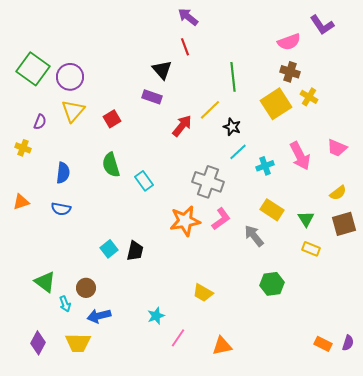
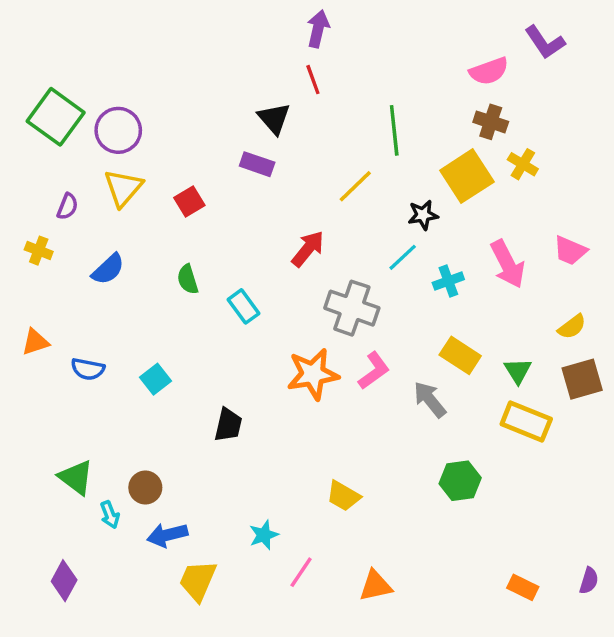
purple arrow: (188, 17) -> (318, 29), turned 65
red arrow: (182, 126) -> (308, 249), moved
black star: (232, 127) -> (423, 215), moved, turned -30
green semicircle: (111, 165) -> (188, 279), size x0.7
blue semicircle: (63, 173) -> (108, 269), moved, turned 40
blue semicircle: (61, 209) -> (88, 369), moved
cyan square: (109, 249) -> (155, 379), moved
yellow rectangle: (311, 249) -> (526, 422), size x1.6
yellow trapezoid: (78, 343) -> (198, 581), moved, turned 112
orange rectangle: (323, 344) -> (523, 587), moved

